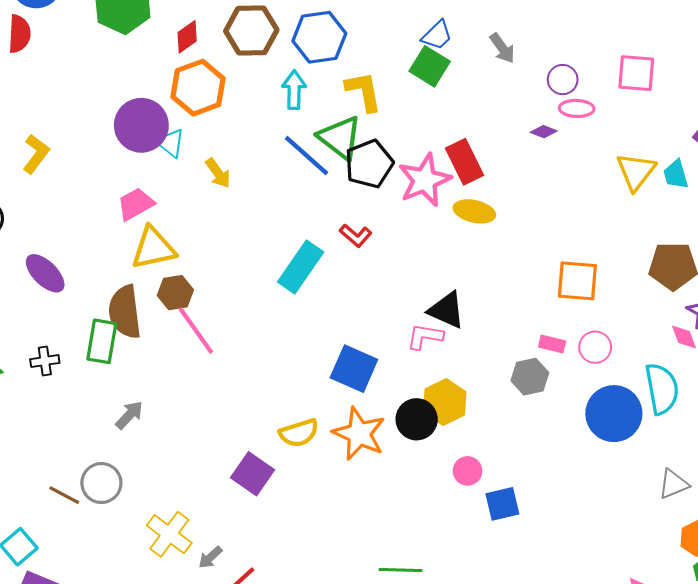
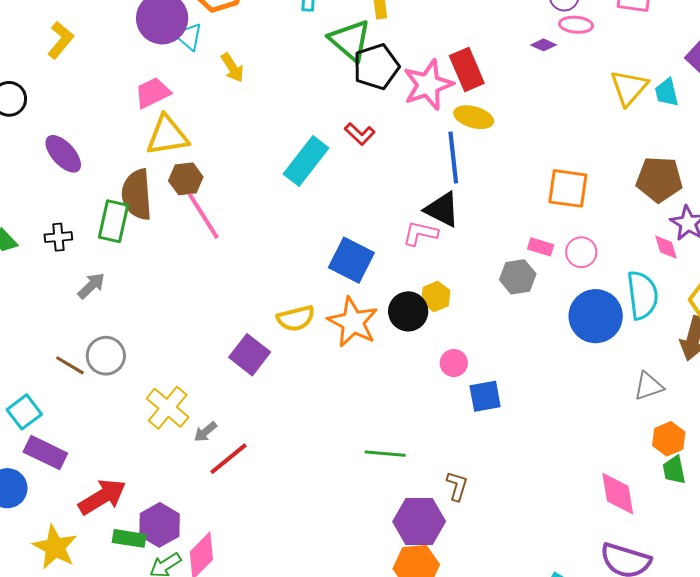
blue line: (306, 156) -> (453, 158), moved, turned 39
yellow hexagon: (445, 402) -> (436, 296), size x0.7
gray arrow: (129, 415) -> (91, 286), moved

